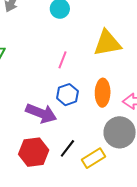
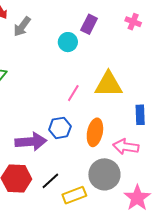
pink line: (62, 60) -> (73, 93), moved
purple arrow: (41, 113) -> (31, 142), turned -36

